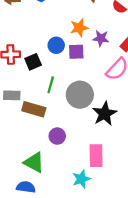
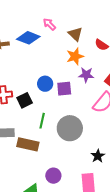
orange star: (79, 28) -> (75, 56), moved
black star: (105, 114) -> (98, 156), moved, size x0.6
purple circle: (57, 136) -> (53, 176), moved

